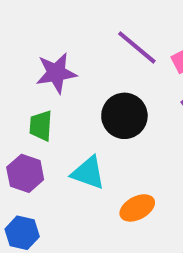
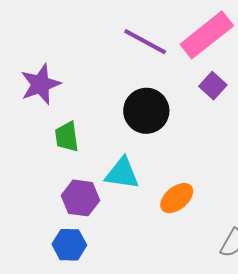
purple star: (56, 73) -> (40, 84), moved
purple hexagon: (25, 173) -> (81, 198), moved

